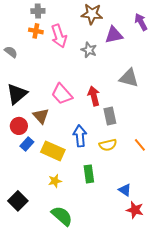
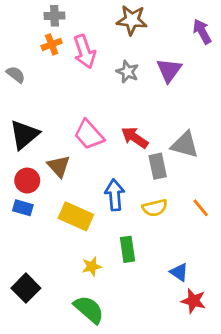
orange cross: (36, 31) -> (52, 44), turned -32
purple triangle: (114, 35) -> (169, 70), moved, turned -42
gray triangle: (129, 78) -> (185, 145), moved
red arrow: (94, 96) -> (135, 138), turned -42
blue rectangle: (27, 144) -> (23, 208), moved, turned 64
yellow star: (55, 181) -> (92, 267), moved

